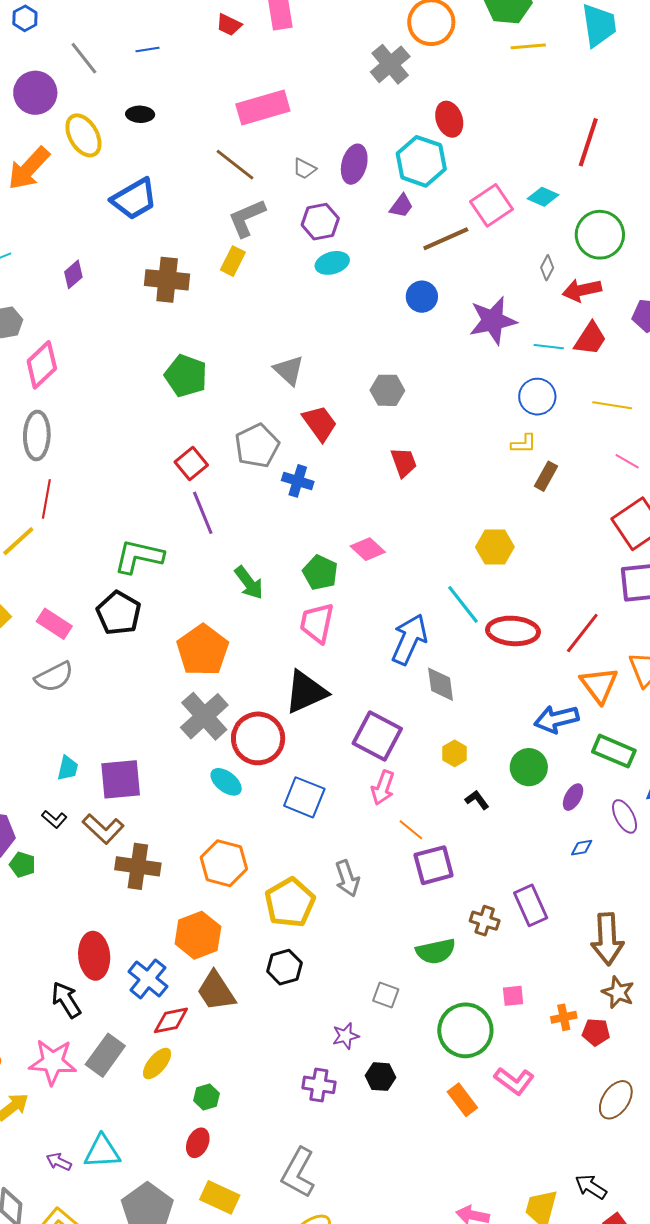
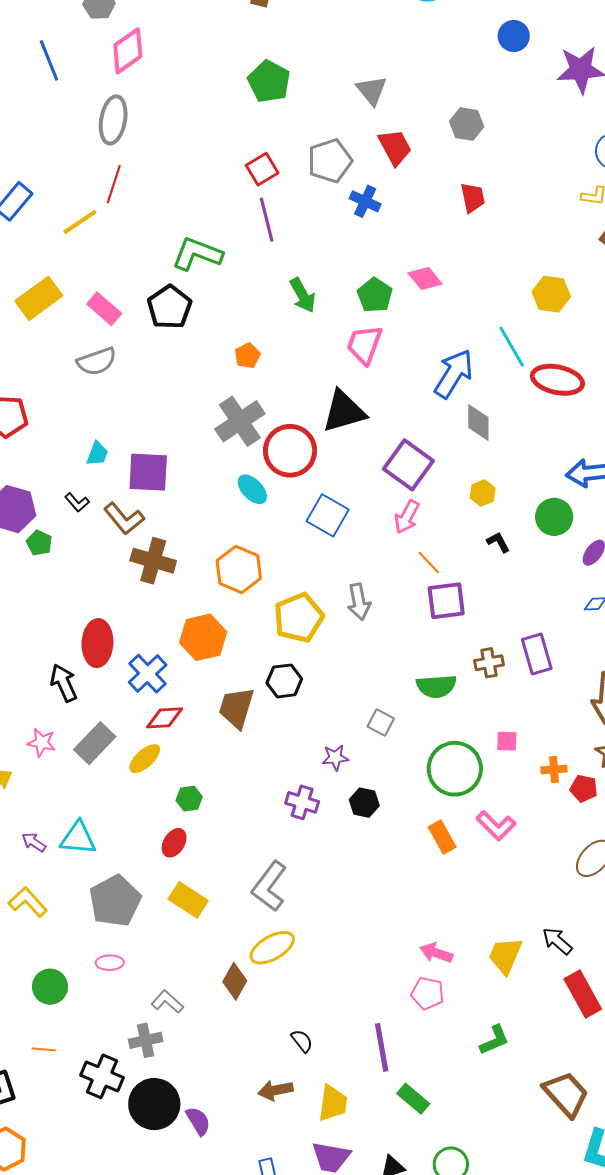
orange pentagon: (203, 650) -> (247, 356), size x0.5
brown cross: (485, 921) -> (489, 663), turned -36
brown trapezoid: (216, 991) -> (236, 708), moved, turned 42
pink star: (53, 1062) -> (42, 743), size x0.6

